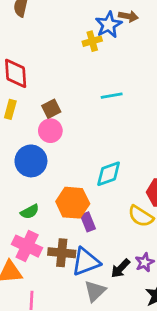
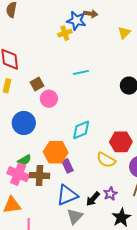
blue star: (109, 25) -> (76, 21), turned -30
pink circle: (50, 131) -> (49, 99), moved
pink cross: (27, 246) -> (18, 174), moved
brown cross: (62, 253) -> (39, 175), moved

